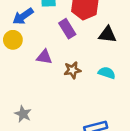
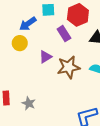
purple triangle: (44, 57) -> (45, 57), turned -40
brown star: (72, 70) -> (69, 67), size x1.6

